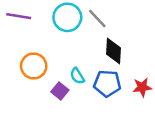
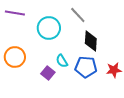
cyan circle: (67, 17) -> (49, 28), moved
orange circle: (34, 66) -> (15, 57), moved

